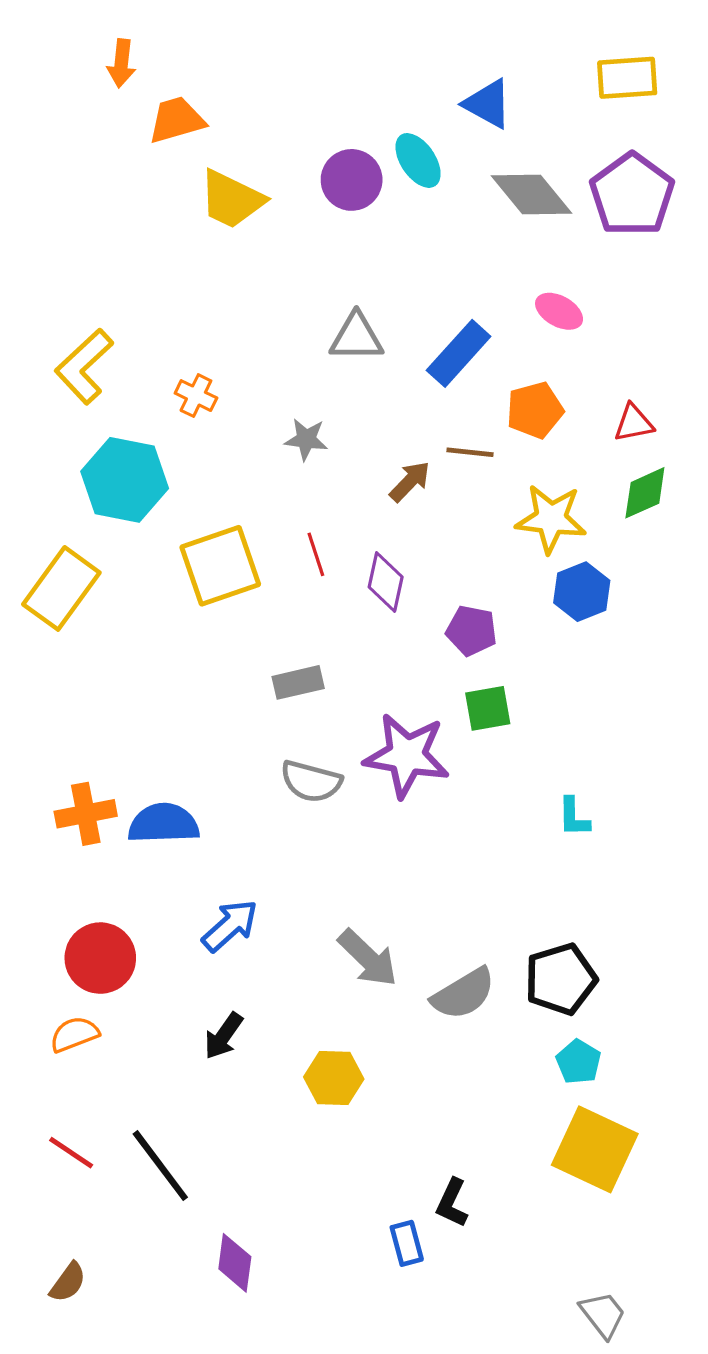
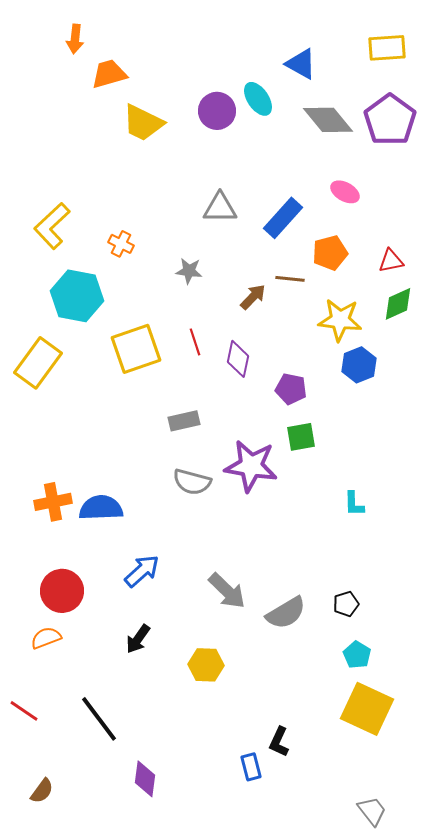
black pentagon: (561, 979) -> (346, 604), size x0.6
red line: (71, 1153) -> (24, 711), moved

